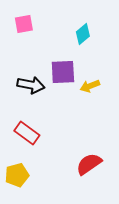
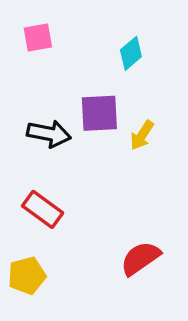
yellow arrow: (90, 86) -> (142, 135), turned -36

